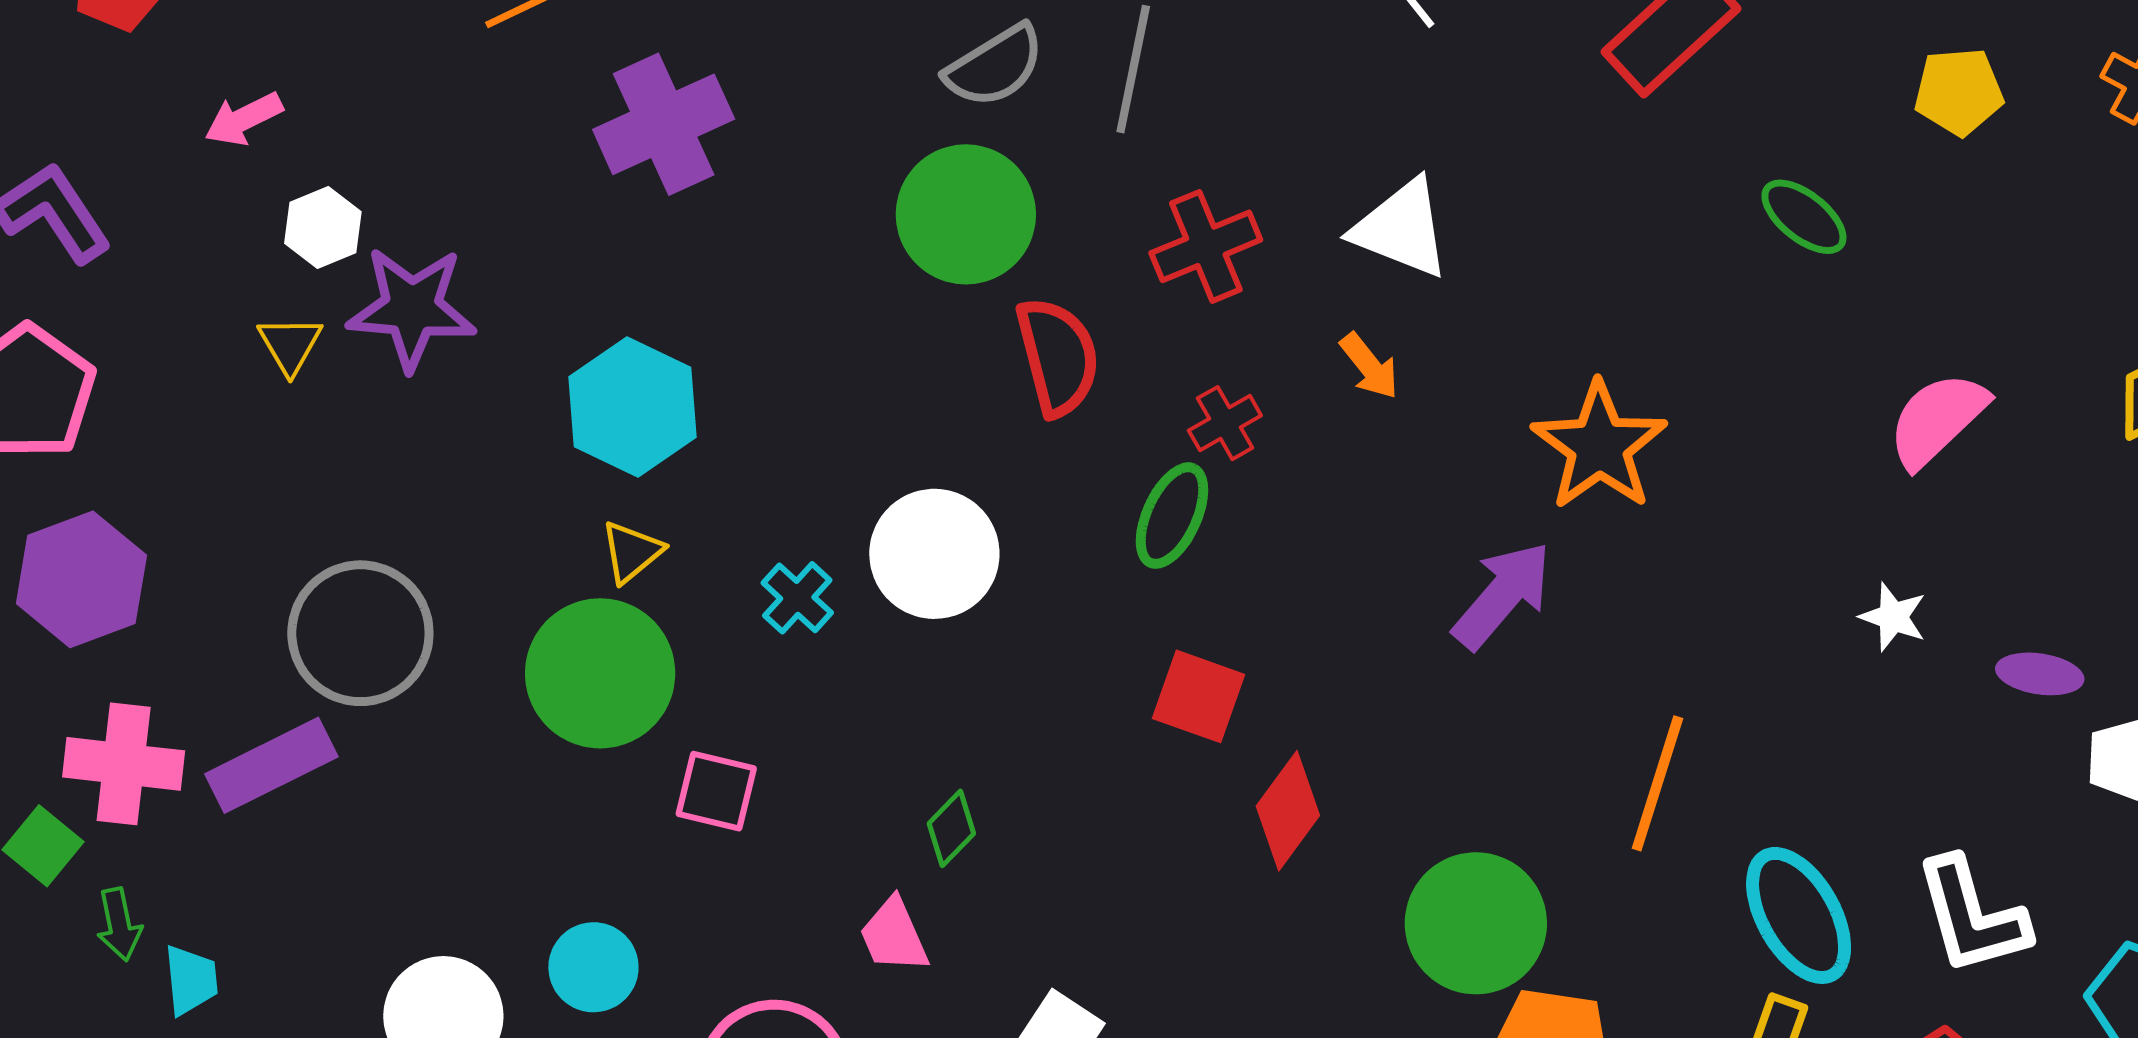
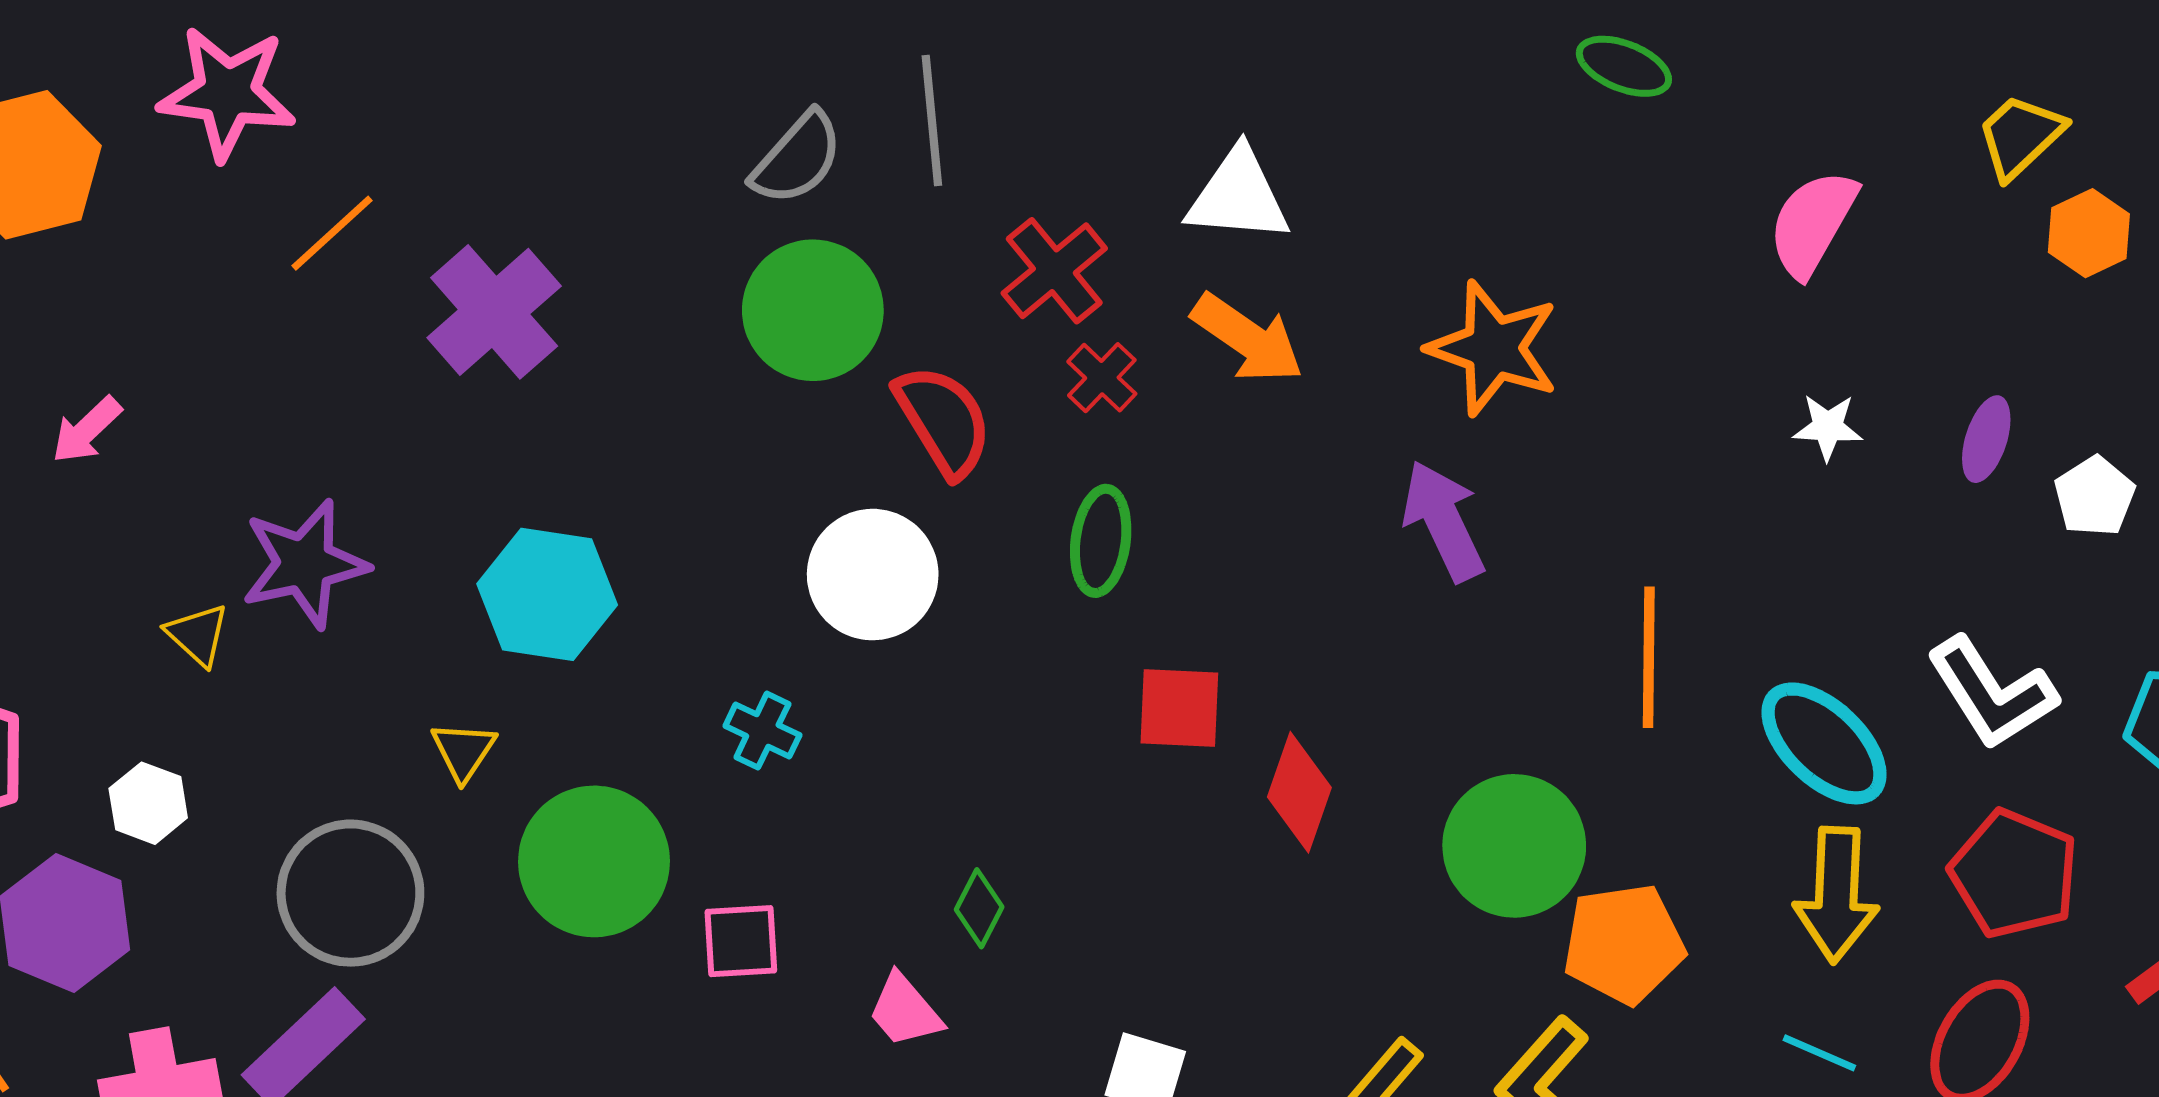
white hexagon: (323, 227) -> (148, 803), moved
orange arrow: (1369, 366) -> (1248, 338), size x1.6
red cross: (1225, 423) -> (1102, 378), moved
yellow triangle: (632, 552) -> (463, 751), moved
white circle: (934, 554) -> (873, 575), moved
purple arrow: (1502, 595) -> (1443, 521), turned -49
purple ellipse: (2040, 674) -> (1986, 439), turned -64
pink trapezoid: (894, 935) -> (905, 1011), moved

